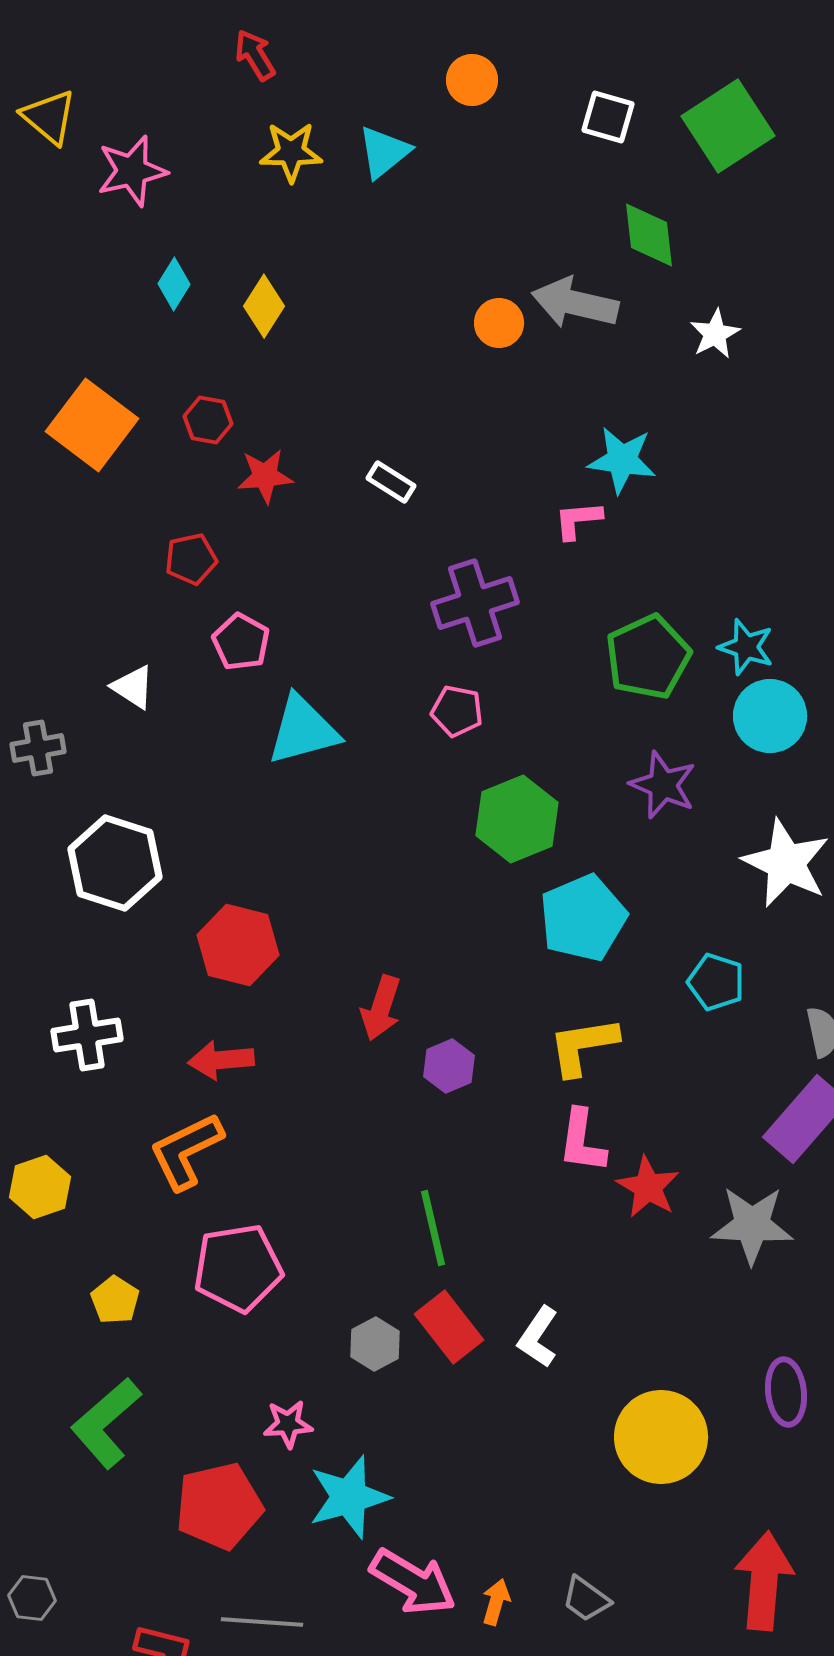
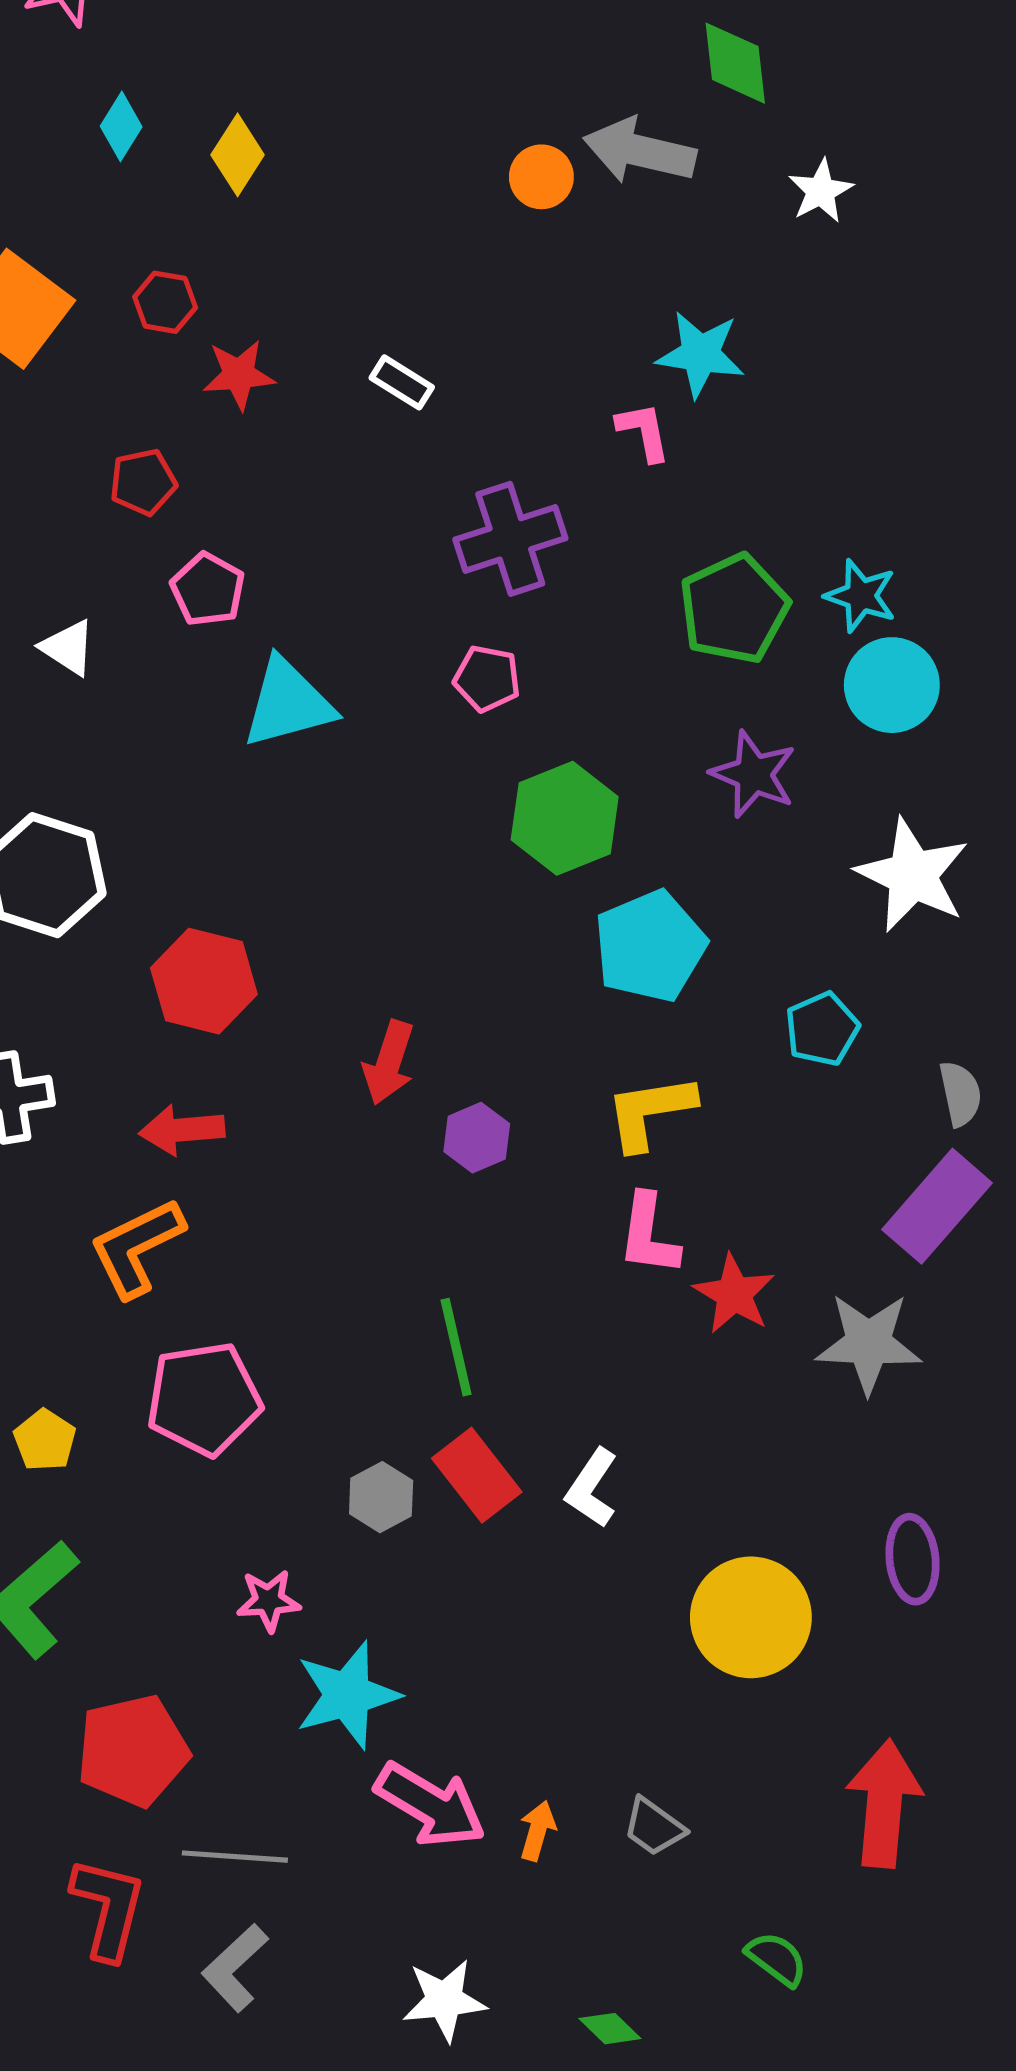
pink L-shape: (578, 520) -> (644, 432), turned 84
cyan pentagon: (716, 982) -> (822, 1029), turned 30
red pentagon: (219, 1506) -> (133, 1751), moved

